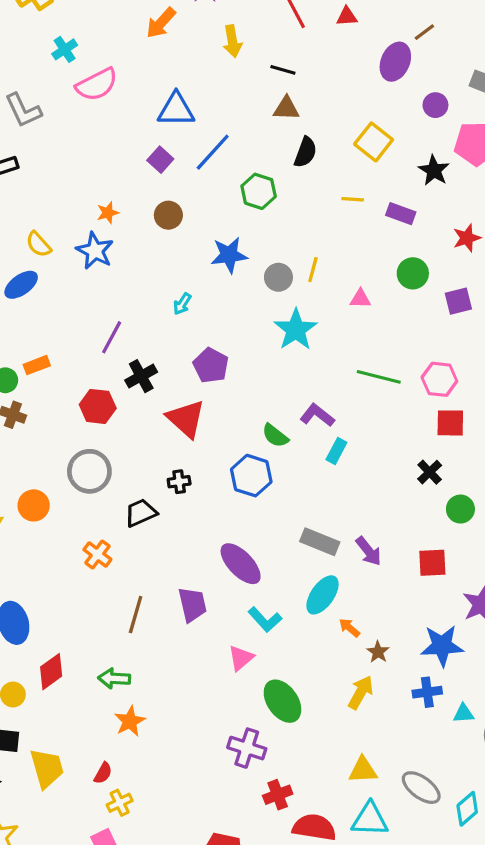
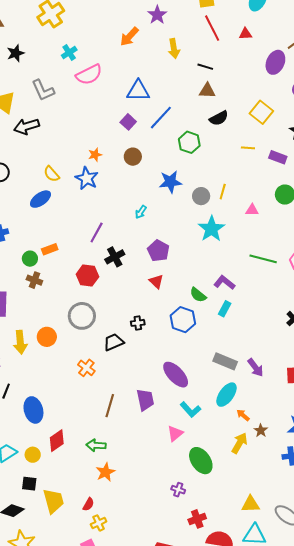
black semicircle: (305, 152) -> (219, 118), turned 42
red triangle: (186, 419) -> (156, 281), moved, size x0.6
cyan rectangle: (336, 451) -> (225, 309), moved
yellow arrow: (361, 692) -> (240, 443), moved
purple cross: (247, 748) -> (178, 490), size x0.6

